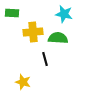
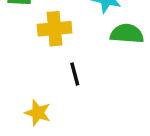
green semicircle: (58, 38) -> (127, 34), moved

